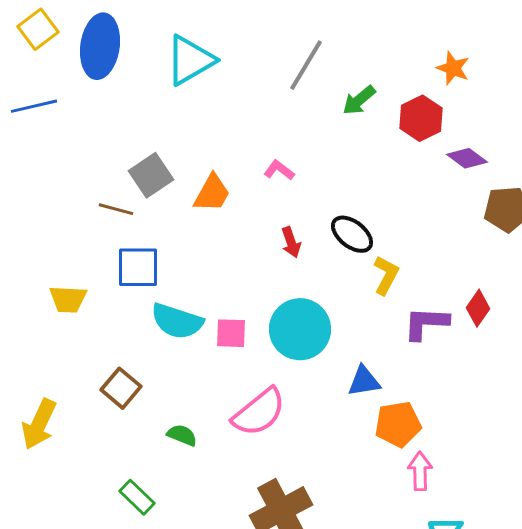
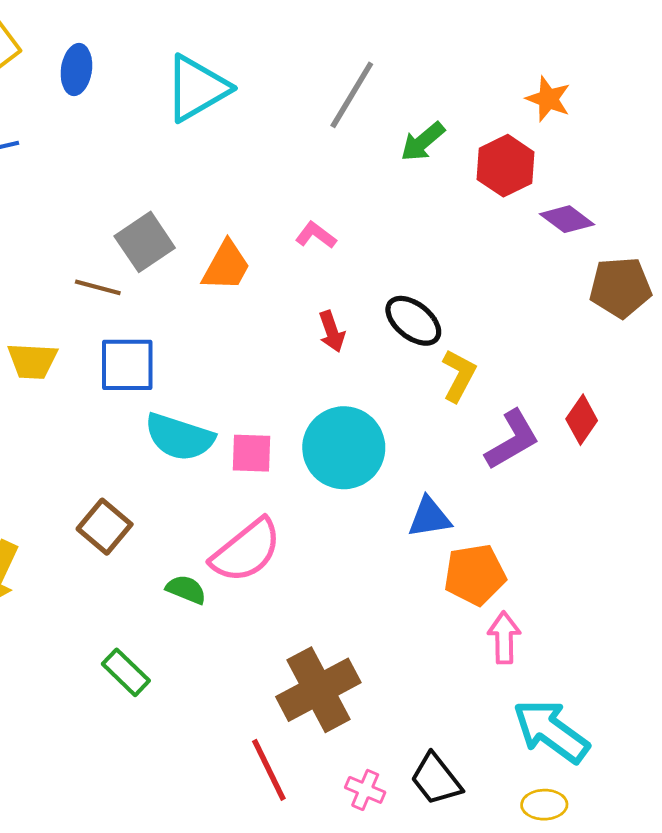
blue ellipse: (100, 46) -> (76, 70), size x0.6
yellow trapezoid: (68, 299) -> (32, 361), moved
purple L-shape: (426, 323) -> (512, 440), turned 147
pink semicircle: (259, 412) -> (246, 551), moved

